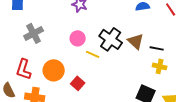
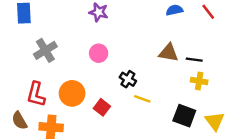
black cross: (111, 39) -> (128, 79), moved, size x0.6
brown triangle: (136, 41) -> (168, 53), turned -30
yellow line: (93, 54) -> (142, 99), moved

